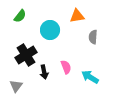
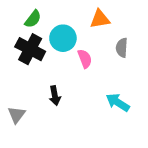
green semicircle: (20, 16) -> (33, 19), moved
black cross: (26, 55) -> (30, 49), moved, turned -30
pink semicircle: (66, 67) -> (85, 59), moved

